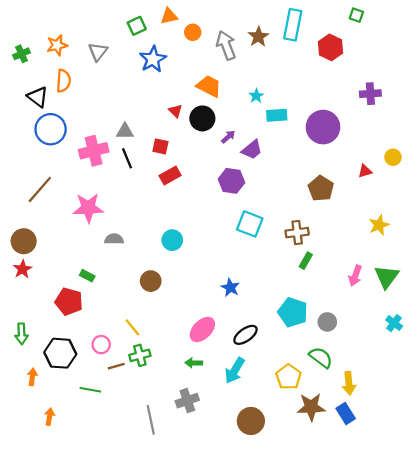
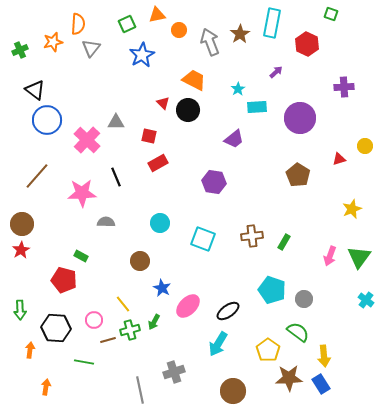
orange semicircle: (63, 81) -> (78, 24), moved
purple arrow: (228, 137) -> (276, 72), moved
pink cross: (94, 151) -> (87, 140), turned -32
black line: (127, 158) -> (116, 177), moved
purple hexagon: (231, 181) -> (214, 182), moved
cyan square: (250, 224) -> (203, 239), moved
brown cross: (297, 233) -> (252, 236), moved
blue star: (230, 287) -> (162, 288), moved
green arrow: (194, 363) -> (154, 322), moved, turned -63

